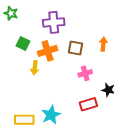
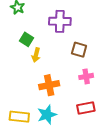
orange cross: (48, 51) -> (49, 85), moved
yellow arrow: (35, 68) -> (36, 55), moved

